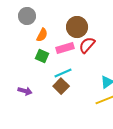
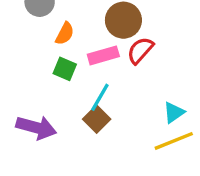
cyan line: (63, 73) -> (100, 97), turned -36
purple arrow: (25, 91) -> (36, 128), size x1.6

